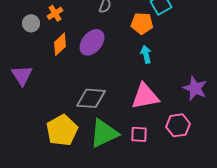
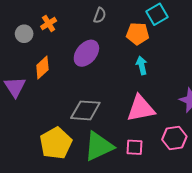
orange diamond: (60, 44) -> (42, 67), moved

